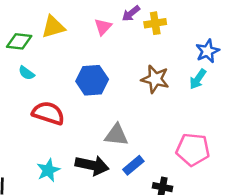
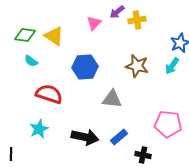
yellow triangle: (53, 27) -> (54, 36), moved, turned 50
gray triangle: (116, 135) -> (112, 99), moved
cyan star: (48, 170) -> (39, 129), moved

